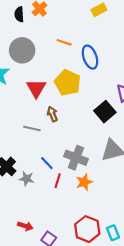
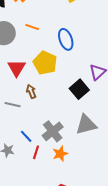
orange line: (64, 42) -> (32, 27), moved
gray cross: (76, 158) -> (53, 131), turned 30

